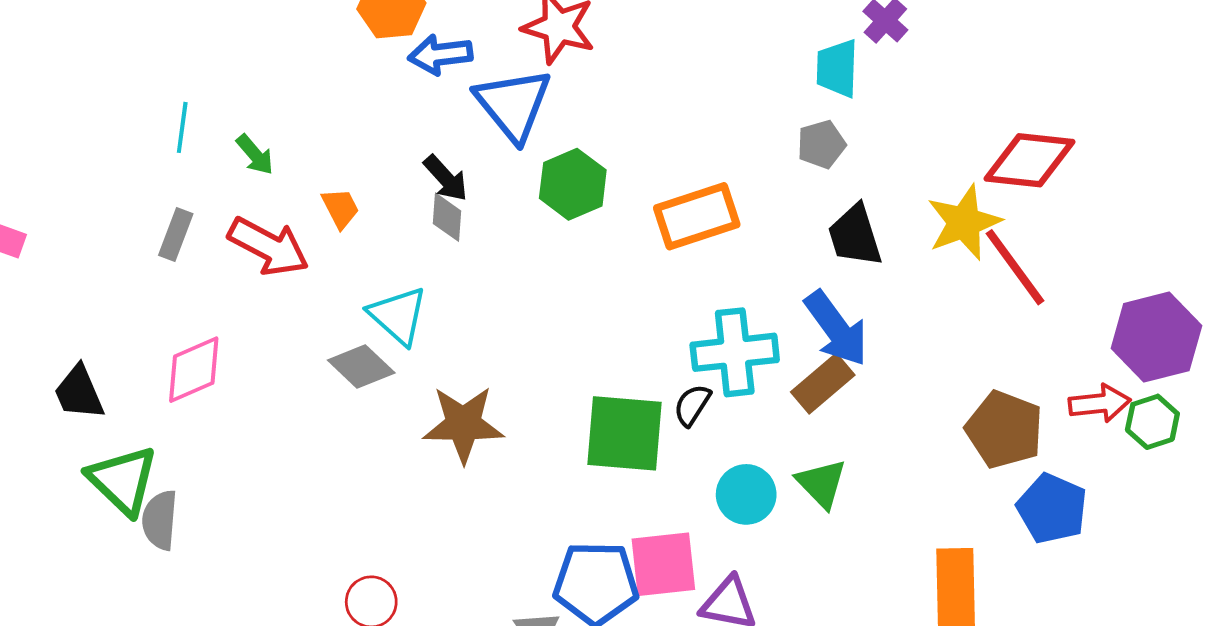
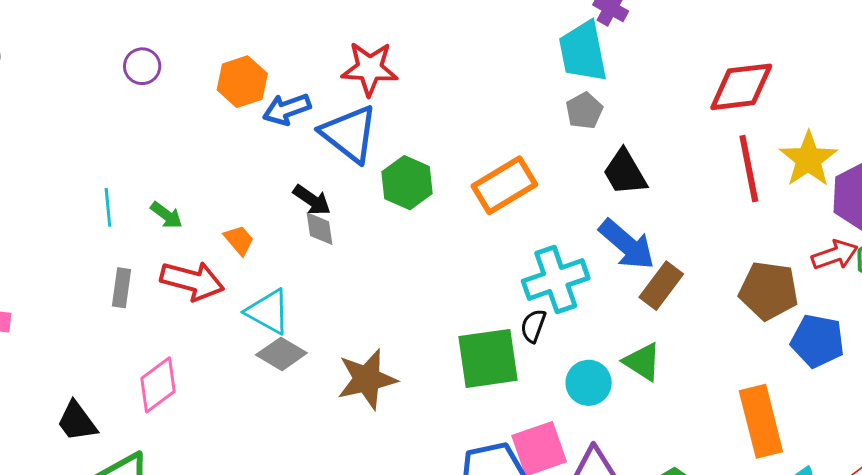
cyan trapezoid: (837, 68) -> (583, 52), size x1.4
yellow star: (964, 222) -> (808, 159), moved
red line: (1015, 267) -> (749, 169), turned 38
cyan triangle: (398, 316) -> (268, 312), moved
brown rectangle: (823, 384) -> (661, 286), moved

